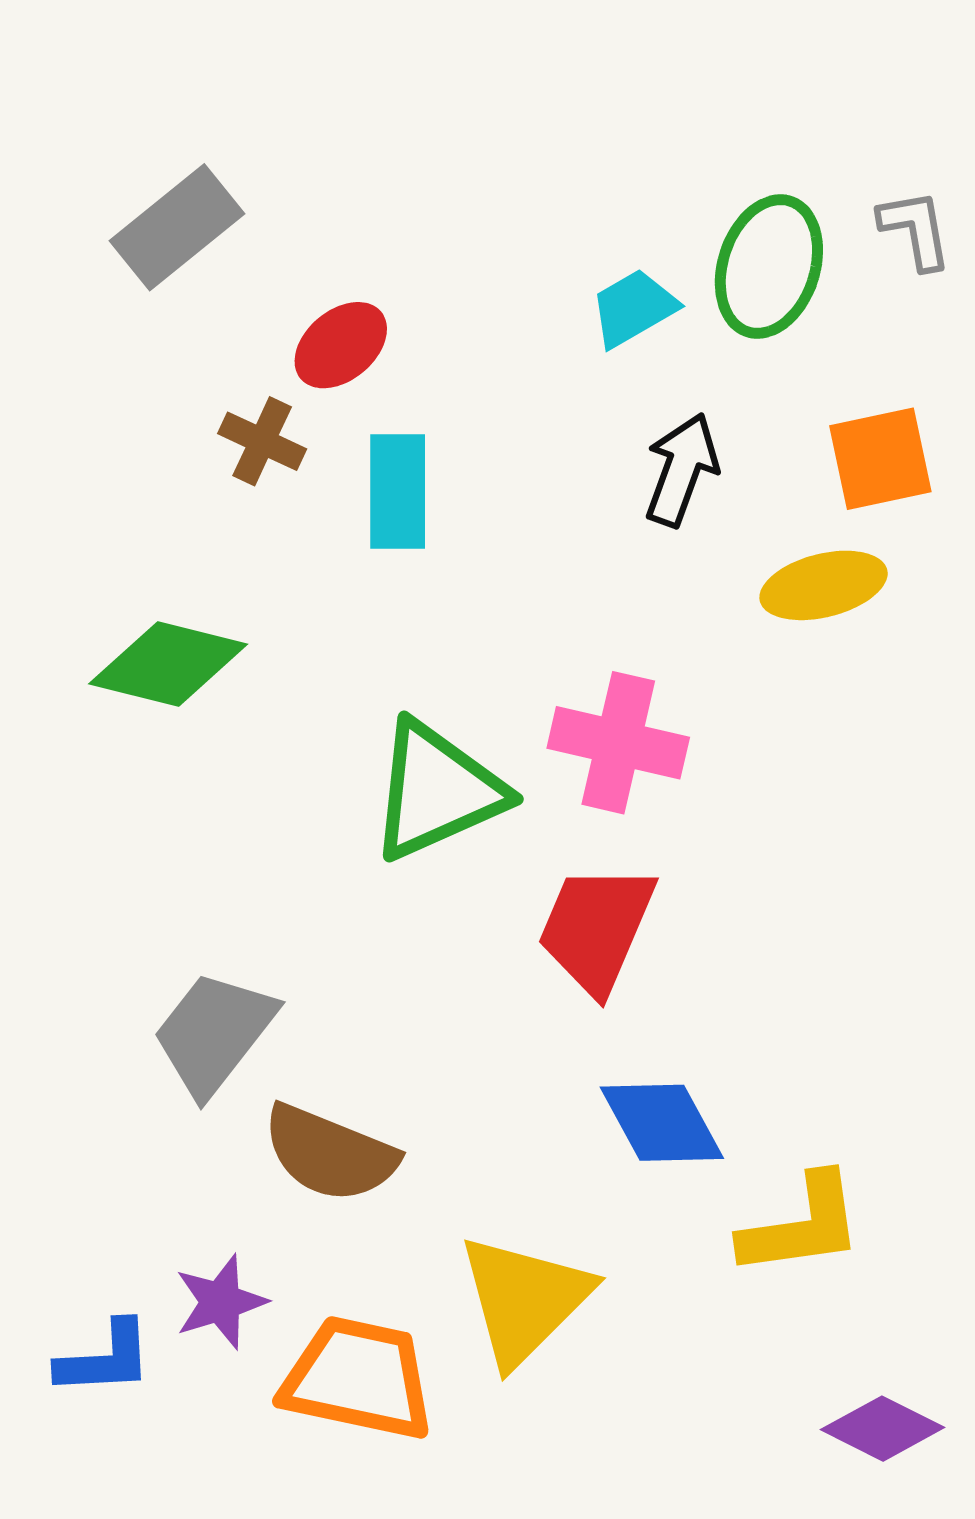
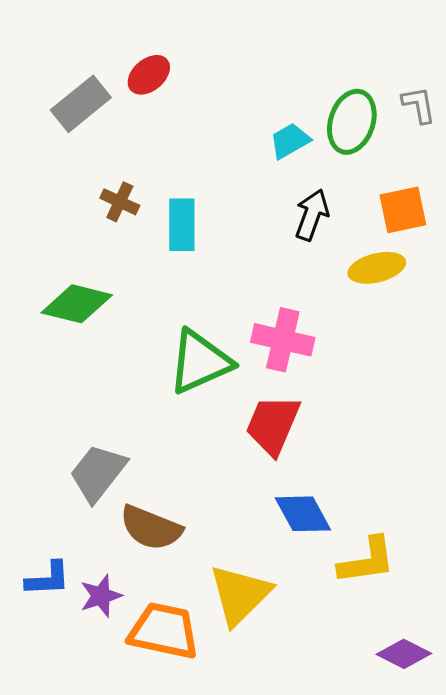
red ellipse: (341, 345) -> (149, 75), moved
blue L-shape: (105, 1359) -> (48, 579), moved

